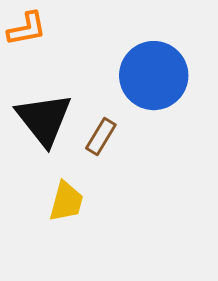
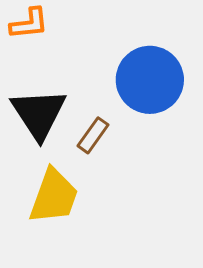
yellow trapezoid: (66, 202) -> (54, 196), size x1.4

